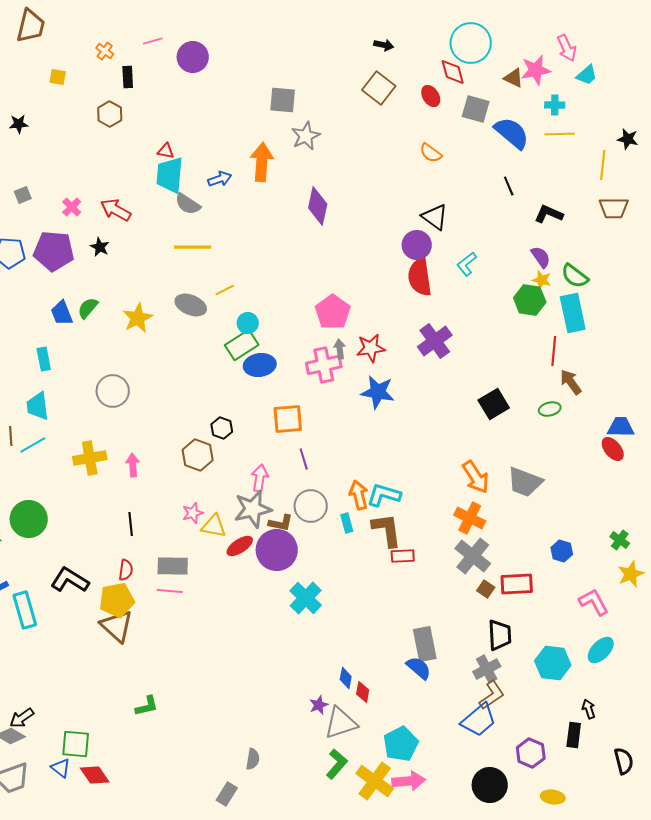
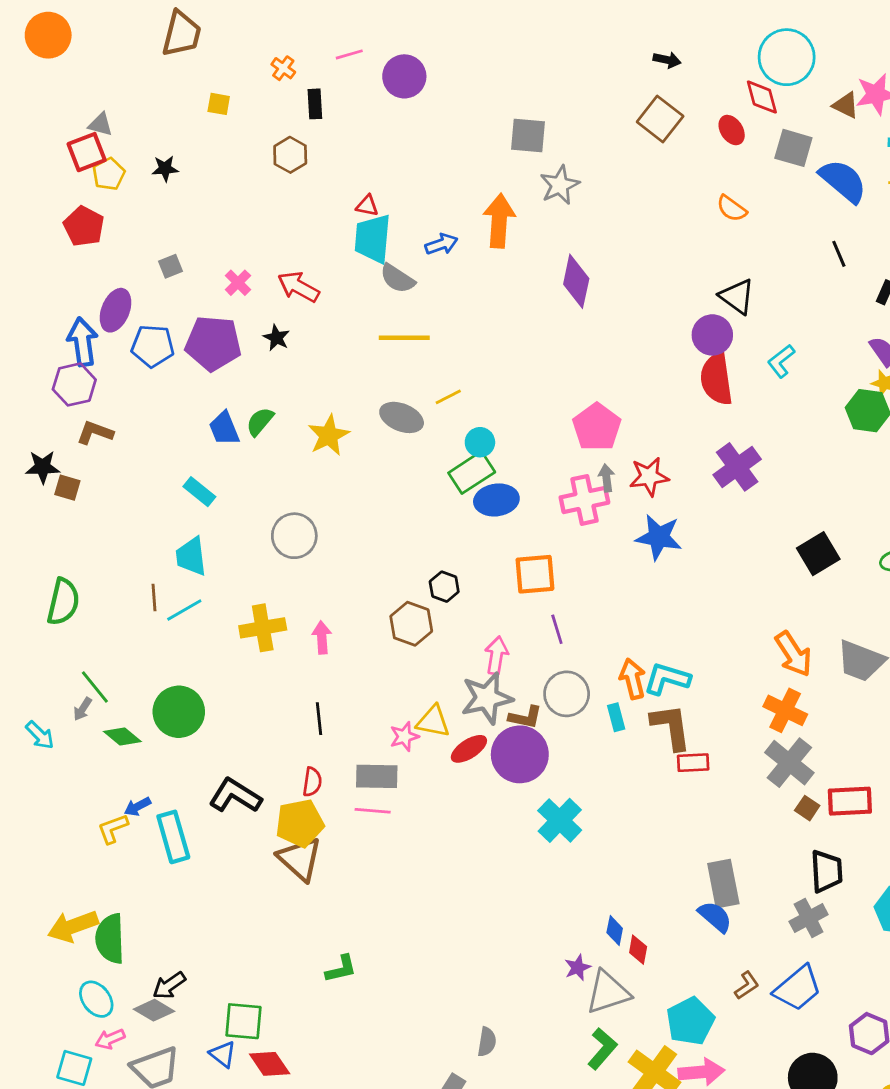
cyan rectangle: (44, 359) -> (199, 492), turned -40
pink star: (193, 513) -> (404, 737), moved
brown L-shape: (492, 695) -> (747, 985), moved, size x0.7

